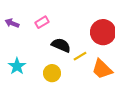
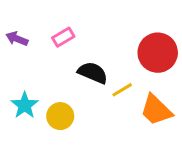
yellow circle: (52, 73) -> (60, 116), moved

